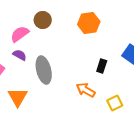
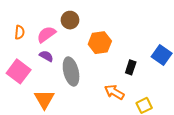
orange hexagon: (89, 23) -> (100, 43), moved

